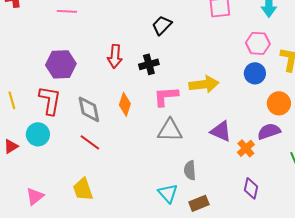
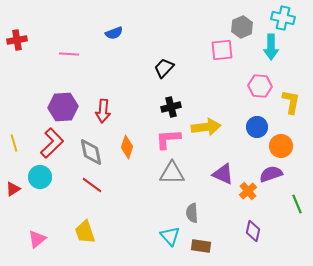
red arrow: (115, 56) -> (103, 111), moved
black cross: (149, 64) -> (171, 107), moved
blue circle: (255, 73) -> (257, 127), moved
red L-shape: (50, 100) -> (52, 143), turned 36
brown rectangle: (199, 203) -> (201, 246), turned 30

